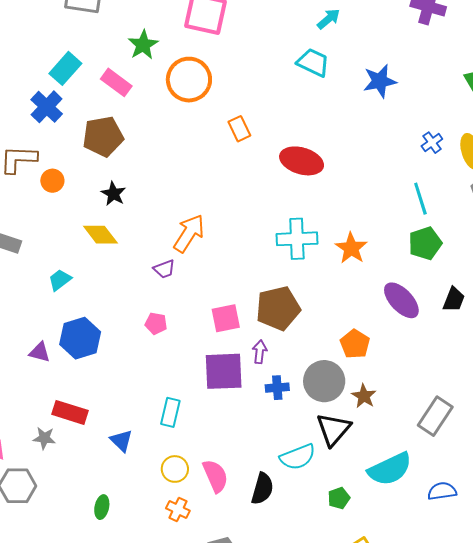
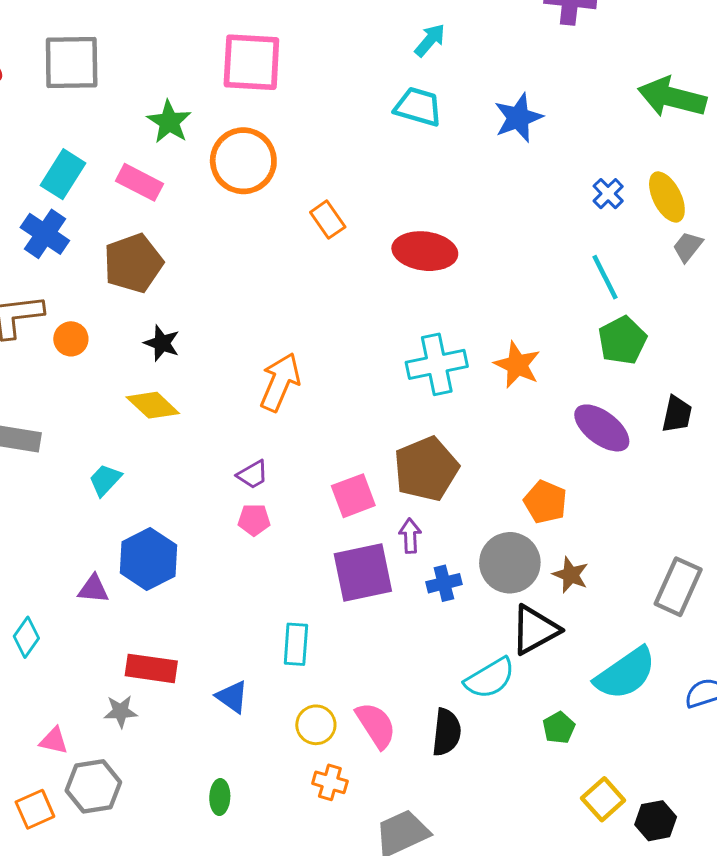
purple trapezoid: (164, 269) -> (253, 475), moved
black triangle: (334, 429) -> (535, 630), turned 30

